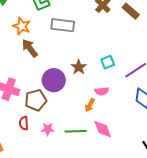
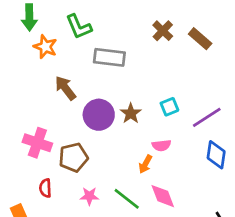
orange star: (22, 26) -> (45, 47), moved
purple circle: (54, 80) -> (99, 115), moved
red semicircle: (24, 123) -> (45, 188), moved
green line: (76, 131) -> (127, 199), turned 40

